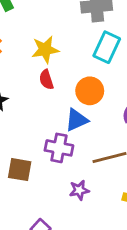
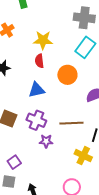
blue triangle: (77, 120) -> (37, 90), moved
purple cross: (59, 148) -> (36, 120), moved

